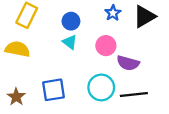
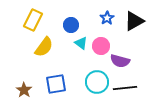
cyan triangle: (70, 42) -> (81, 43), moved
yellow semicircle: (17, 49) -> (44, 47), moved, turned 115

